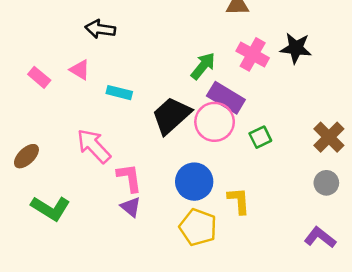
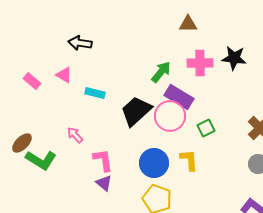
pink cross: (253, 54) -> (200, 63), turned -30
pink arrow: (94, 146) -> (75, 135), size x0.6
yellow L-shape: (239, 201) -> (189, 160), moved
green L-shape: (51, 208) -> (41, 160), moved

